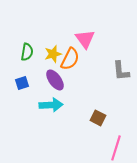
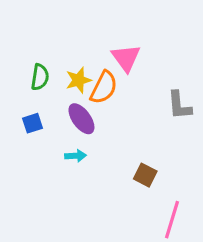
cyan arrow: (51, 105) -> (76, 156), size x0.6

